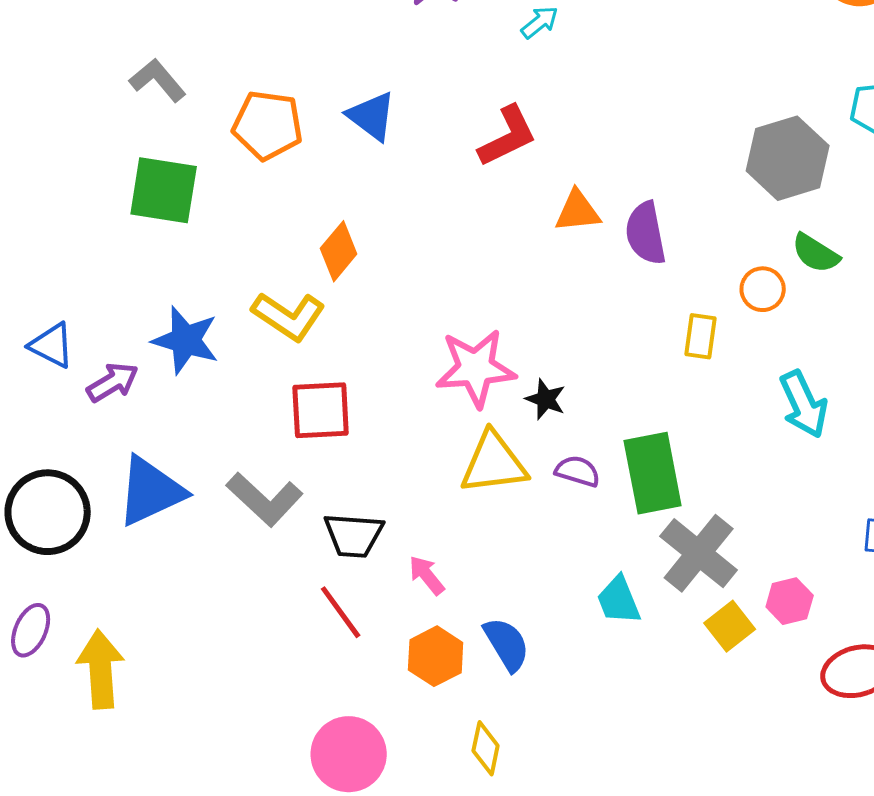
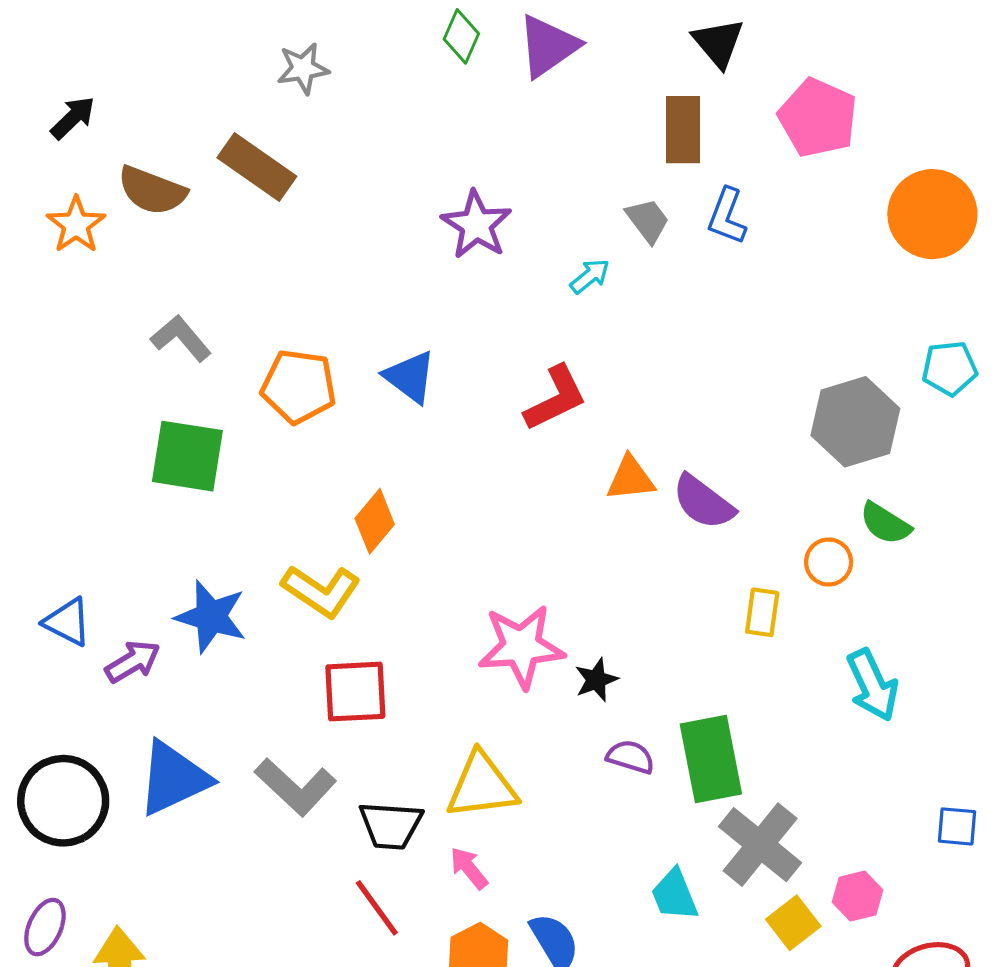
purple semicircle: (646, 233) -> (703, 502), turned -42
black star: (546, 399) -> (596, 680), turned 30
yellow triangle: (494, 463) -> (482, 786), moved

